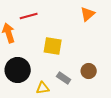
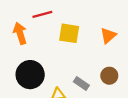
orange triangle: (88, 14) -> (108, 36), moved
yellow square: (53, 46) -> (69, 33), moved

